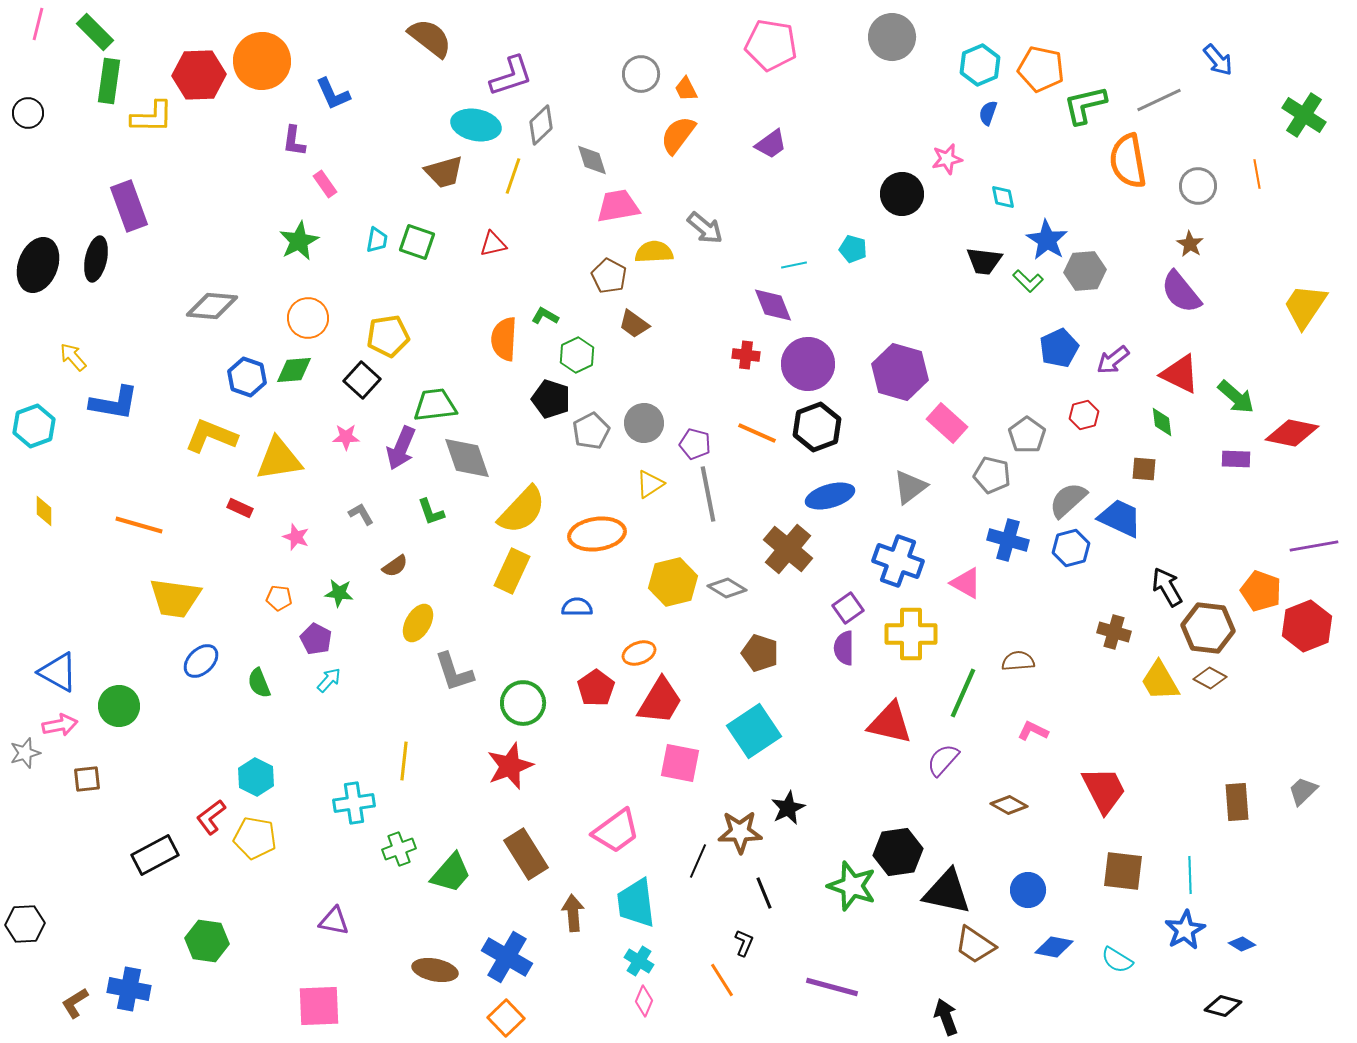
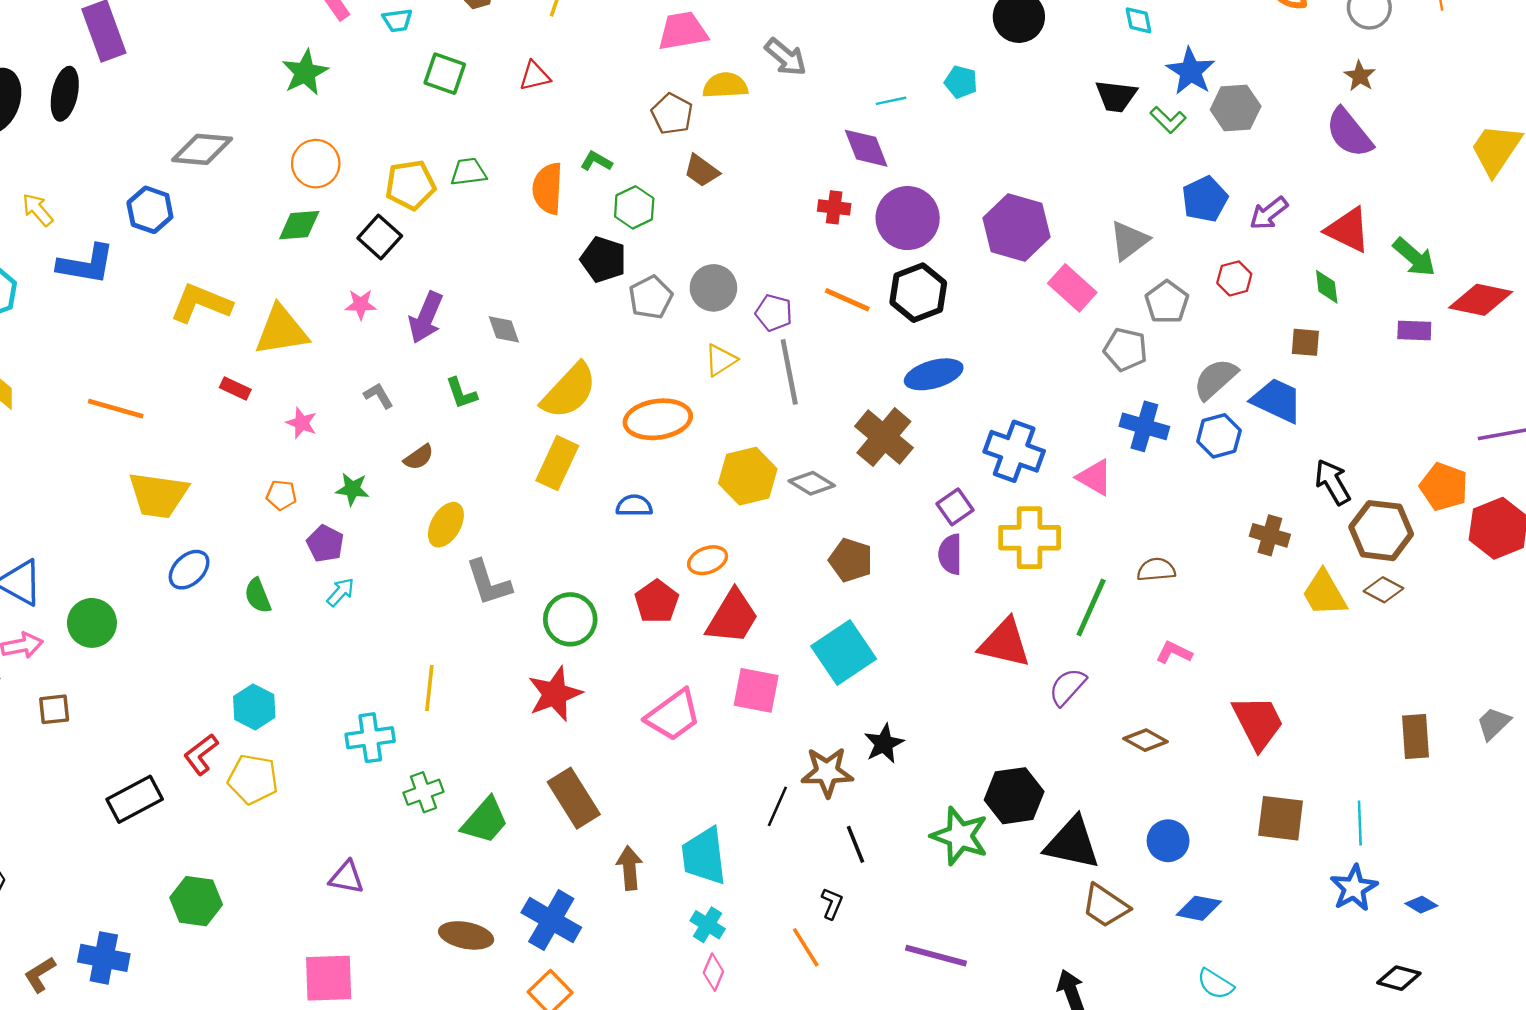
cyan trapezoid: (377, 240) -> (397, 20), moved, turned 72
blue hexagon: (247, 377) -> (150, 210), moved
green trapezoid: (435, 405) -> (468, 172), moved, size x0.7
gray diamond: (467, 458) -> (504, 329), size x0.6
gray triangle: (910, 487) -> (1129, 241), moved
pink trapezoid: (616, 831) -> (673, 715), moved
cyan semicircle: (1117, 960) -> (1215, 984), moved

